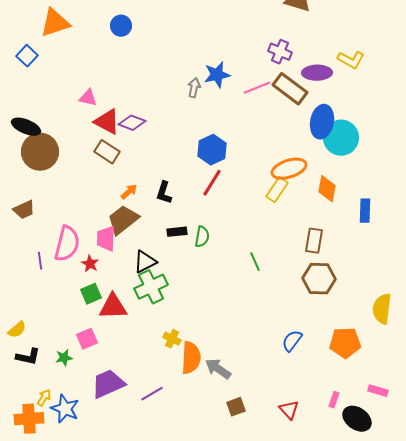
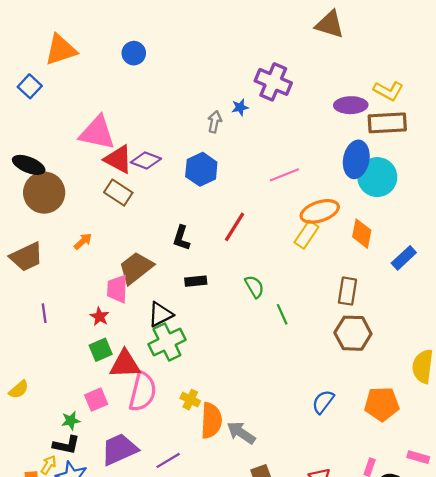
purple cross: (280, 52) -> (273, 82), moved, size x1.4
blue star: (217, 75) -> (240, 107), size x0.6
pink line: (257, 88) -> (284, 175), moved
brown rectangle: (290, 89) -> (387, 123), moved, turned -40
pink triangle: (88, 98) -> (97, 133), size x1.8
blue hexagon: (212, 150) -> (201, 169), moved
orange arrow: (129, 192) -> (83, 241), moved
brown trapezoid: (24, 210) -> (26, 257), size x1.4
blue rectangle: (365, 211) -> (404, 258), turned 45
green semicircle: (202, 237) -> (254, 287), moved, turned -40
pink semicircle: (67, 244) -> (143, 392), moved
black L-shape: (28, 357) -> (66, 445), moved

